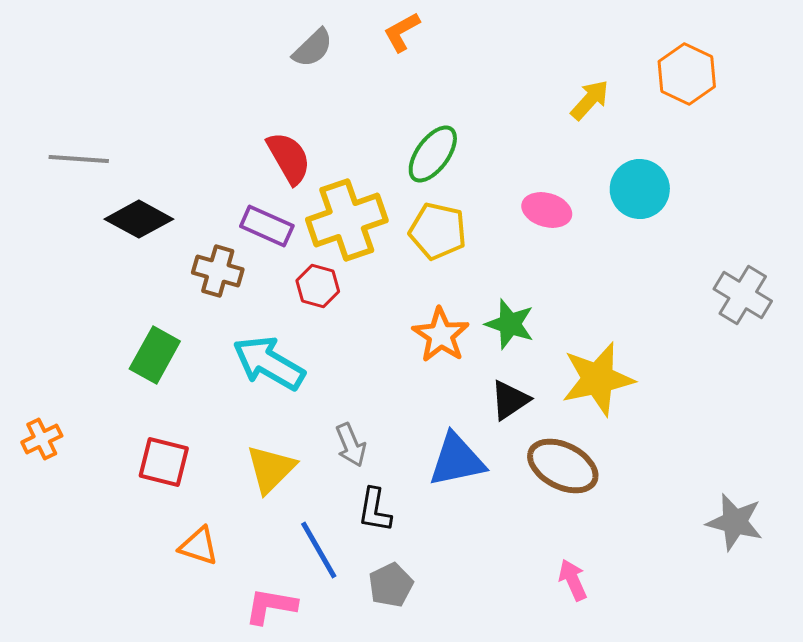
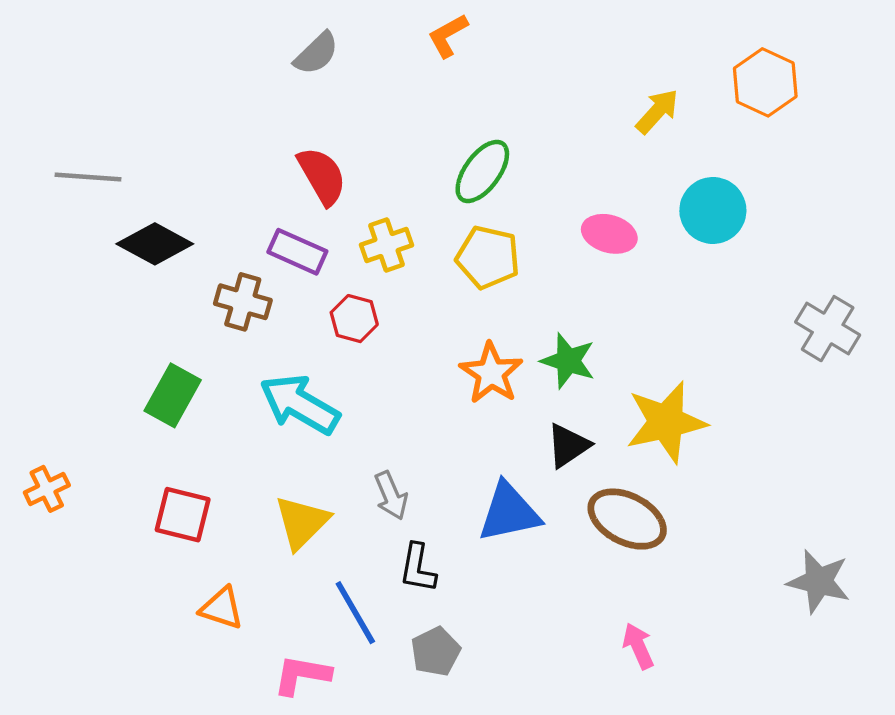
gray semicircle: (313, 48) -> (316, 53), moved
yellow cross: (347, 220) -> (387, 245), size x0.6

